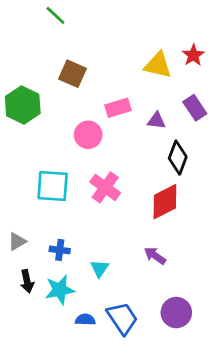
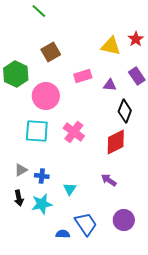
brown square: (73, 74) -> (51, 52), turned 36
pink circle: (88, 135) -> (46, 96), moved, size x1.4
gray triangle: (17, 241) -> (21, 170), moved
blue semicircle: (85, 320) -> (63, 234), moved

